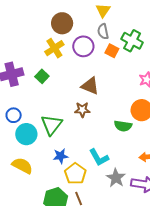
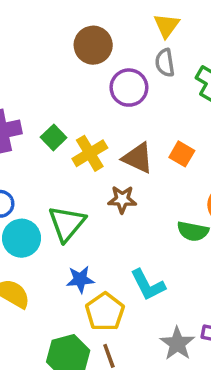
yellow cross: (54, 48) -> (90, 153), moved
orange square: (112, 51) -> (182, 154), moved
gray star: (116, 178) -> (177, 344), moved

